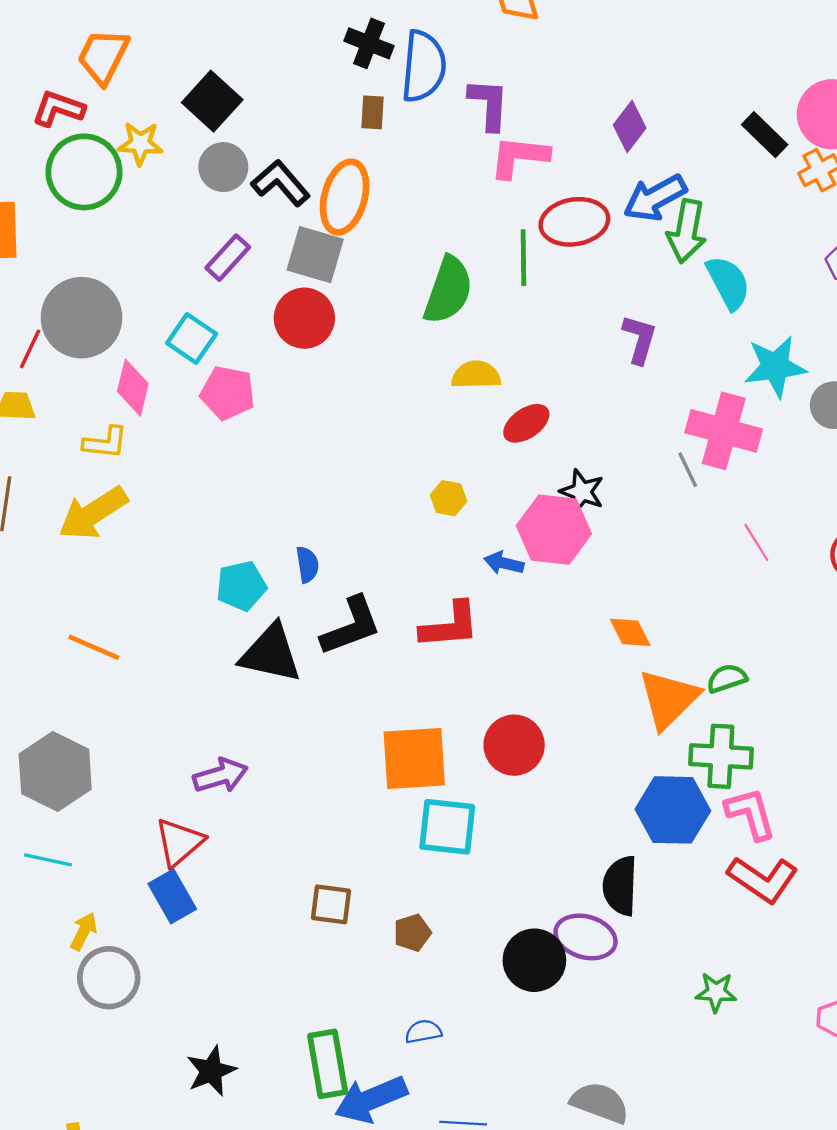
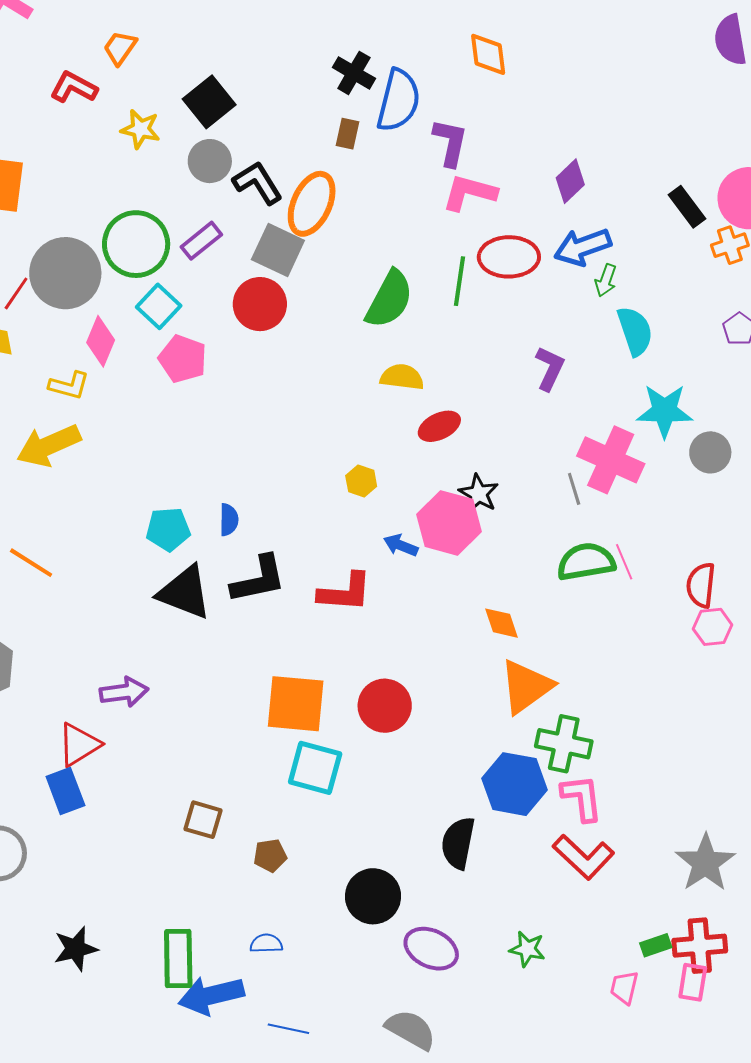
orange trapezoid: (103, 56) -> (120, 48), size x0.7
green circle: (84, 172) -> (136, 244), moved
green arrow: (687, 231) -> (606, 280), size x0.6
green semicircle: (727, 678) -> (586, 562), moved, size x1.6
purple ellipse: (586, 937) -> (431, 949), moved

